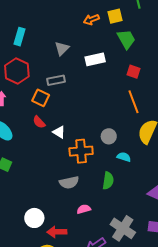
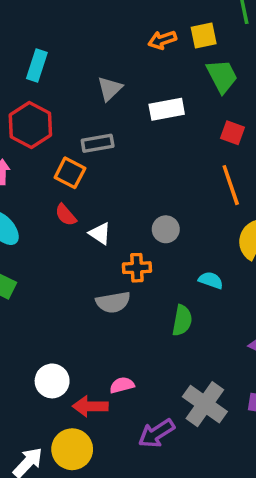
gray circle: (109, 136) -> (166, 229), moved
orange cross: (81, 151) -> (137, 268), size x0.7
gray semicircle: (69, 182) -> (113, 302), moved
pink semicircle: (84, 209) -> (122, 385), moved

